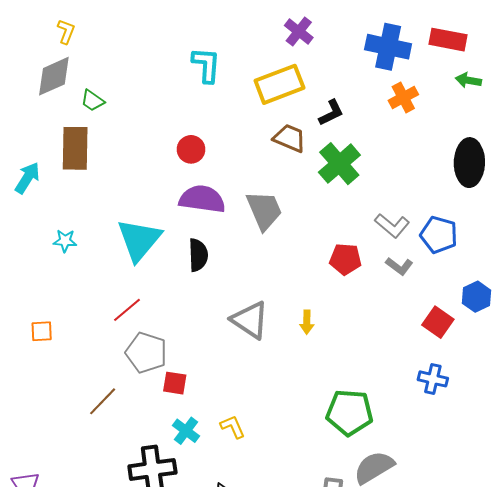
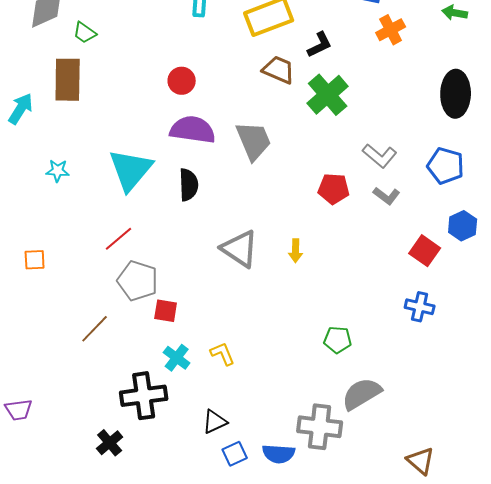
blue pentagon: (439, 235) -> (446, 166), moved
green pentagon: (350, 412) -> (338, 340), size x0.6

